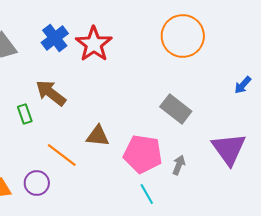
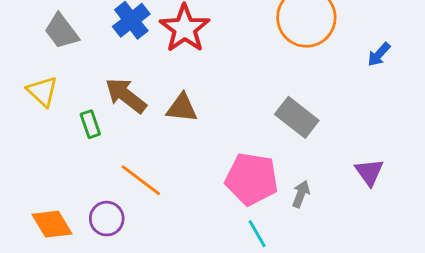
blue arrow: (243, 85) -> (379, 54), moved
brown triangle: (98, 136) -> (182, 108), moved
purple triangle: (229, 149) -> (369, 172), size x0.6

